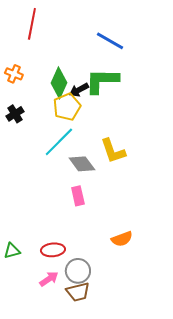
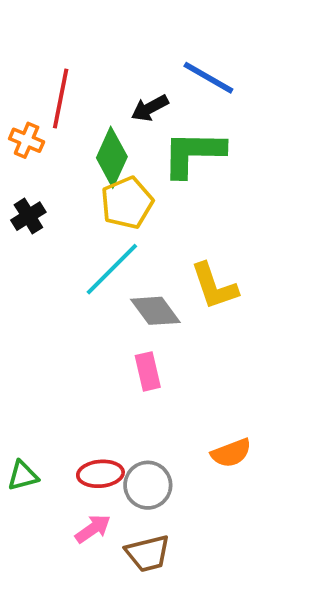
red line: (32, 24) -> (61, 99), moved
black arrow: (79, 90) -> (150, 108), moved
gray circle: (78, 271) -> (148, 485), moved

